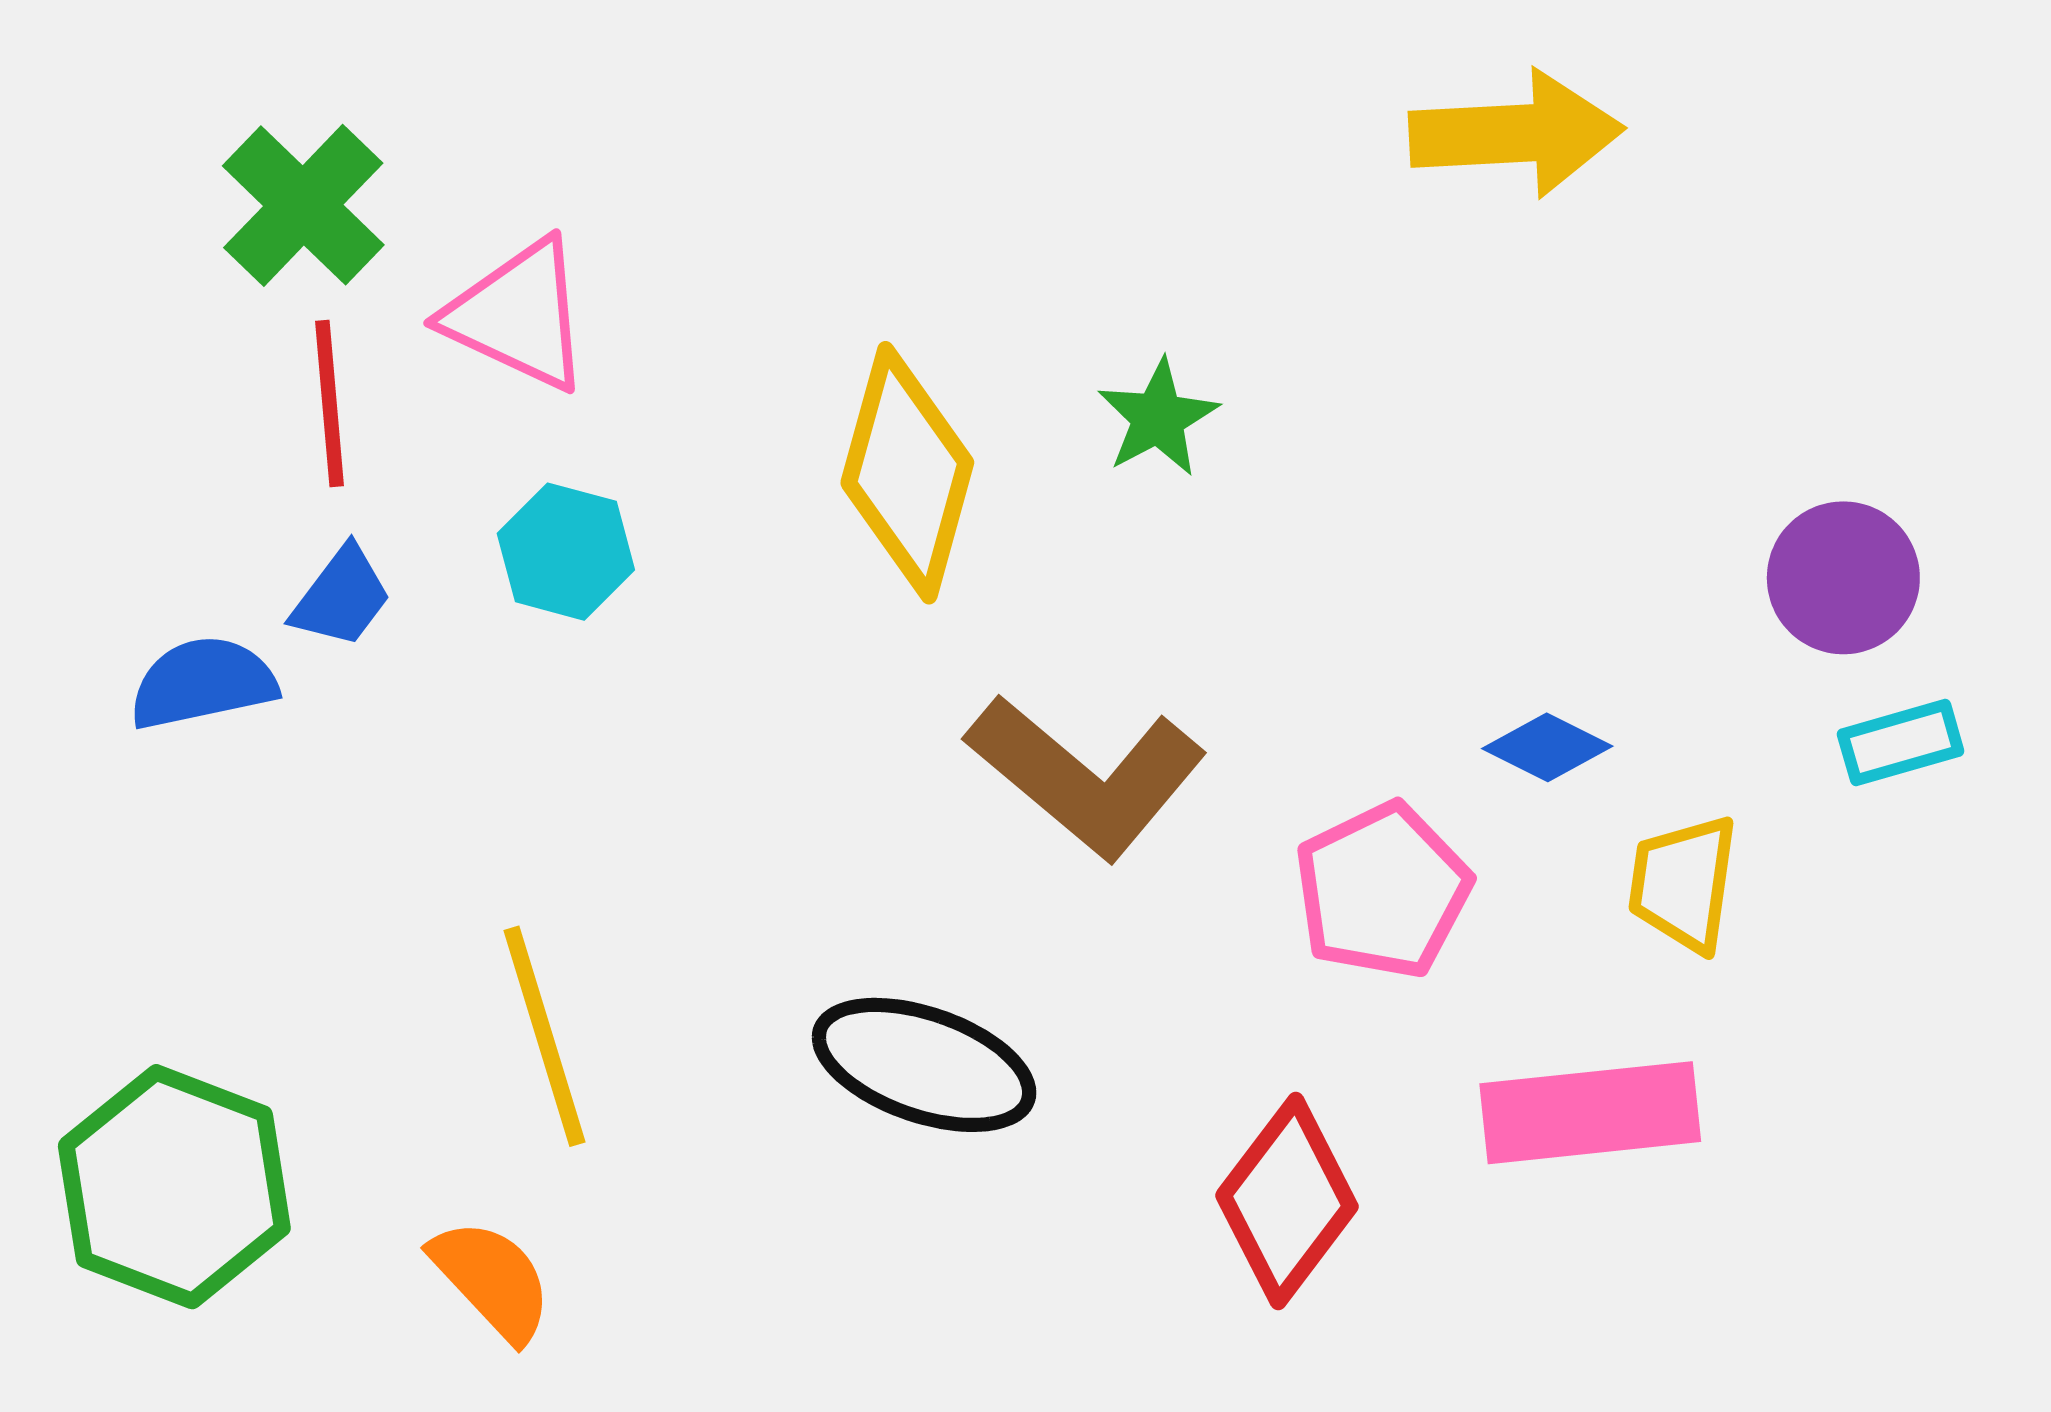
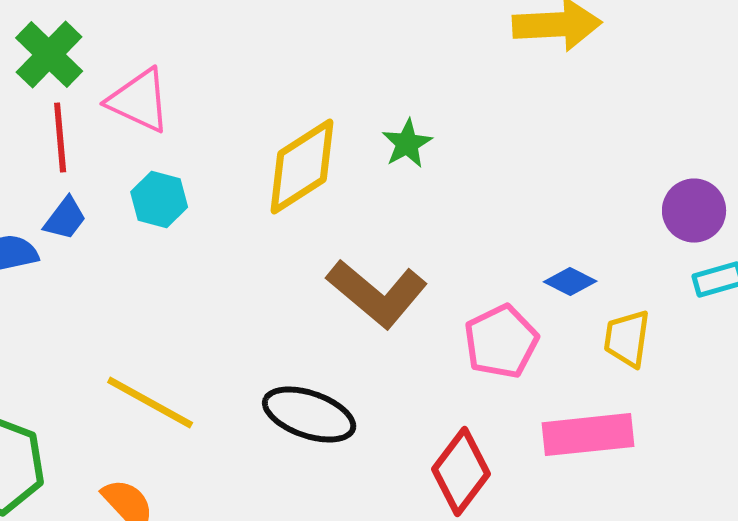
yellow diamond: (907, 473) -> (302, 167), turned 42
yellow line: (544, 1036) -> (150, 403), turned -44

